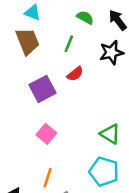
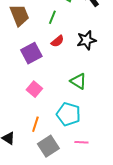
black star: (111, 53) -> (86, 40), moved
green triangle: (110, 134) -> (78, 81), moved
cyan pentagon: (104, 172) -> (68, 114), moved

